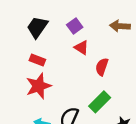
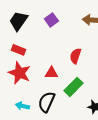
red triangle: (81, 48) -> (51, 73), moved, turned -32
red star: (38, 86) -> (19, 73), turned -30

